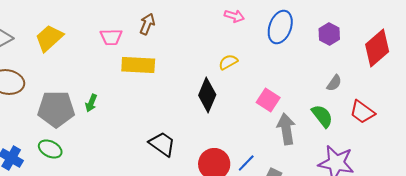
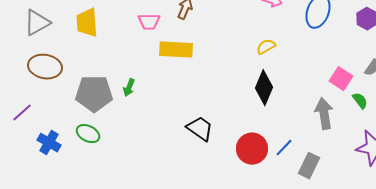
yellow trapezoid: (49, 38) -> (87, 23), turned -52
black diamond: (207, 95) -> (264, 88), moved
pink square: (268, 100) -> (341, 79), moved
green semicircle: (322, 116) -> (360, 101), size x0.7

